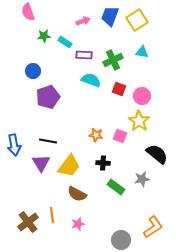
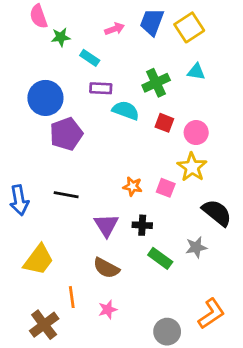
green star: (44, 36) -> (61, 37), moved
purple rectangle: (84, 55) -> (101, 88), moved
blue circle: (33, 71) -> (45, 98), size x1.6
purple triangle: (41, 163) -> (106, 225), moved
yellow trapezoid: (69, 166) -> (39, 260), moved
brown cross: (28, 222) -> (44, 325), moved

